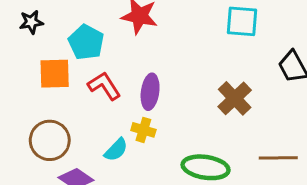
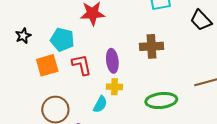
red L-shape: (104, 86) -> (82, 65), turned 35
brown cross: (235, 98) -> (152, 46), moved, turned -35

